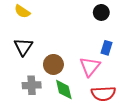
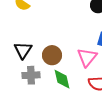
black triangle: (23, 47) -> (23, 50), moved

